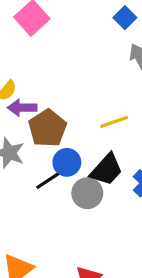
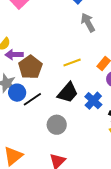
blue circle: (67, 162) -> (17, 93), moved
gray circle: (87, 193) -> (57, 125), moved

